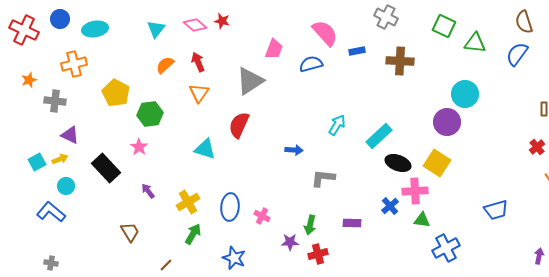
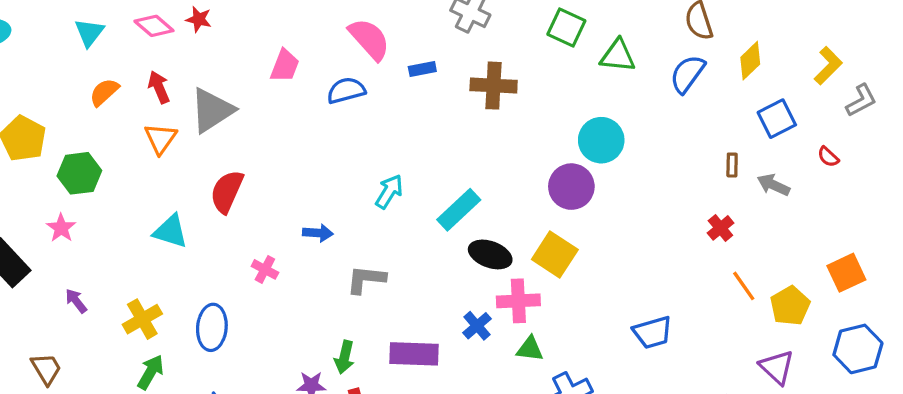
gray triangle: (250, 81) -> (212, 110), moved
pink cross: (262, 216) -> (265, 269), moved
purple rectangle: (352, 223) -> (414, 354), size x1.6

